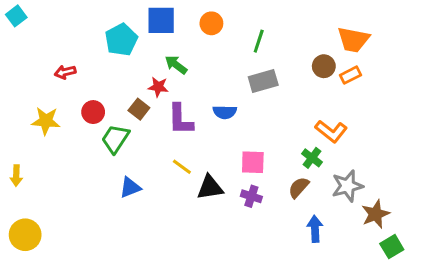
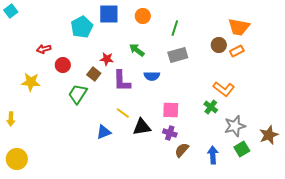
green arrow: (176, 65) -> (137, 50), moved
red circle: (93, 112) -> (63, 65), moved
blue triangle: (130, 187) -> (104, 132), moved
brown semicircle: (299, 187) -> (182, 150), moved
brown star: (376, 214) -> (269, 135), moved
green square: (392, 247) -> (242, 149), moved

